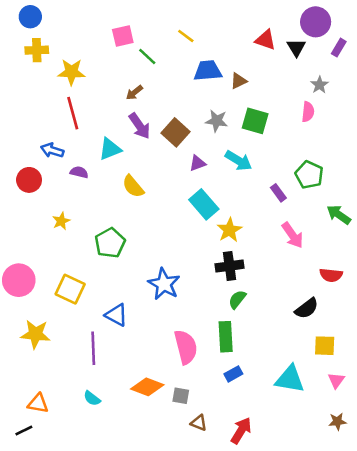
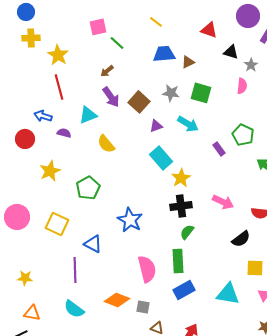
yellow line: (186, 36) -> (156, 22), moved
black triangle: (296, 48) -> (231, 52), moved, turned -42
yellow star: (71, 72) -> (58, 55), turned 30
yellow star: (61, 221) -> (50, 171), size x1.5
pink arrow: (292, 235) -> (223, 202), moved, turned -30
yellow star: (35, 334) -> (25, 278), moved, size x0.7
blue rectangle: (233, 374) -> (184, 290), size x1.5
cyan semicircle: (92, 398) -> (74, 309), size x1.5

